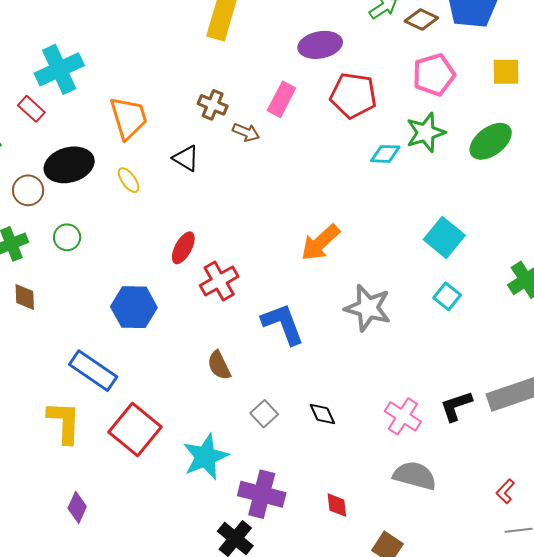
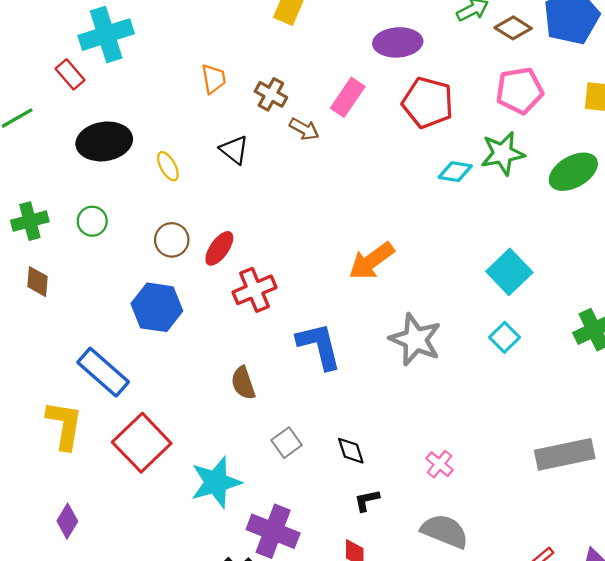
orange trapezoid: (128, 118) -> (214, 79), moved, size x0.6
brown circle: (28, 190) -> (172, 240), moved
black L-shape: (456, 406) -> (367, 500), moved, size x0.7
pink cross: (403, 416) -> (439, 464), size x0.7

